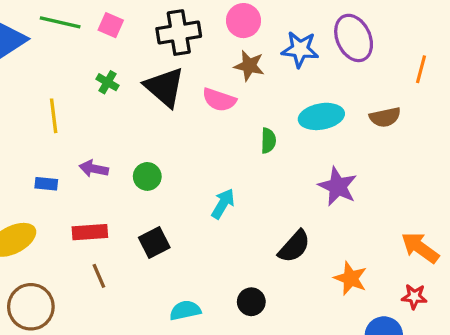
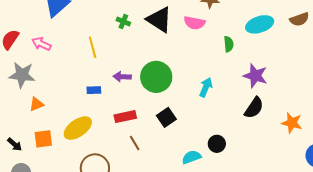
green circle: (147, 176) -> (156, 77), size x1.8
purple star: (338, 186) -> (255, 76), moved
black circle: (251, 302) -> (217, 144), moved

